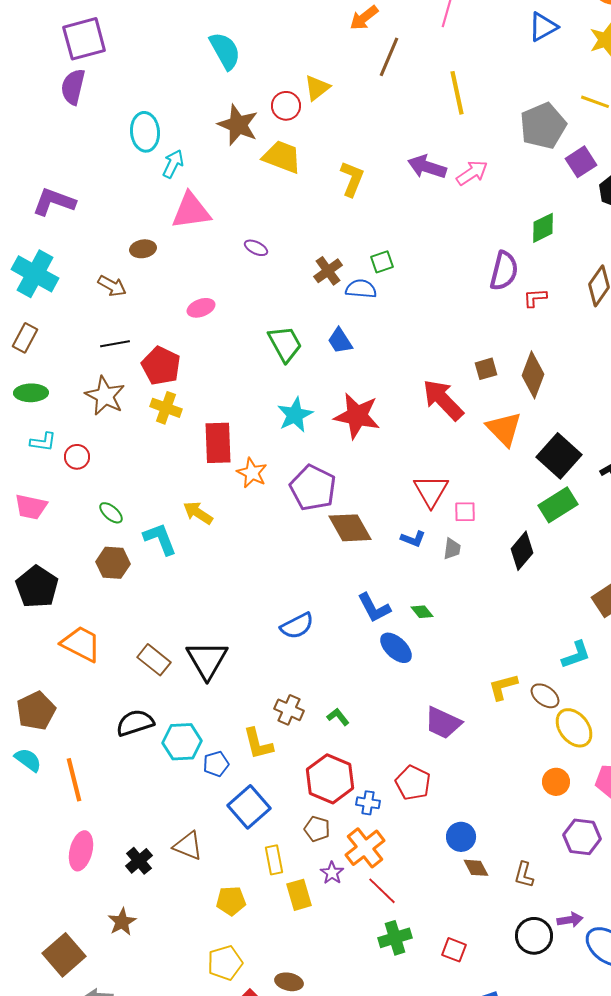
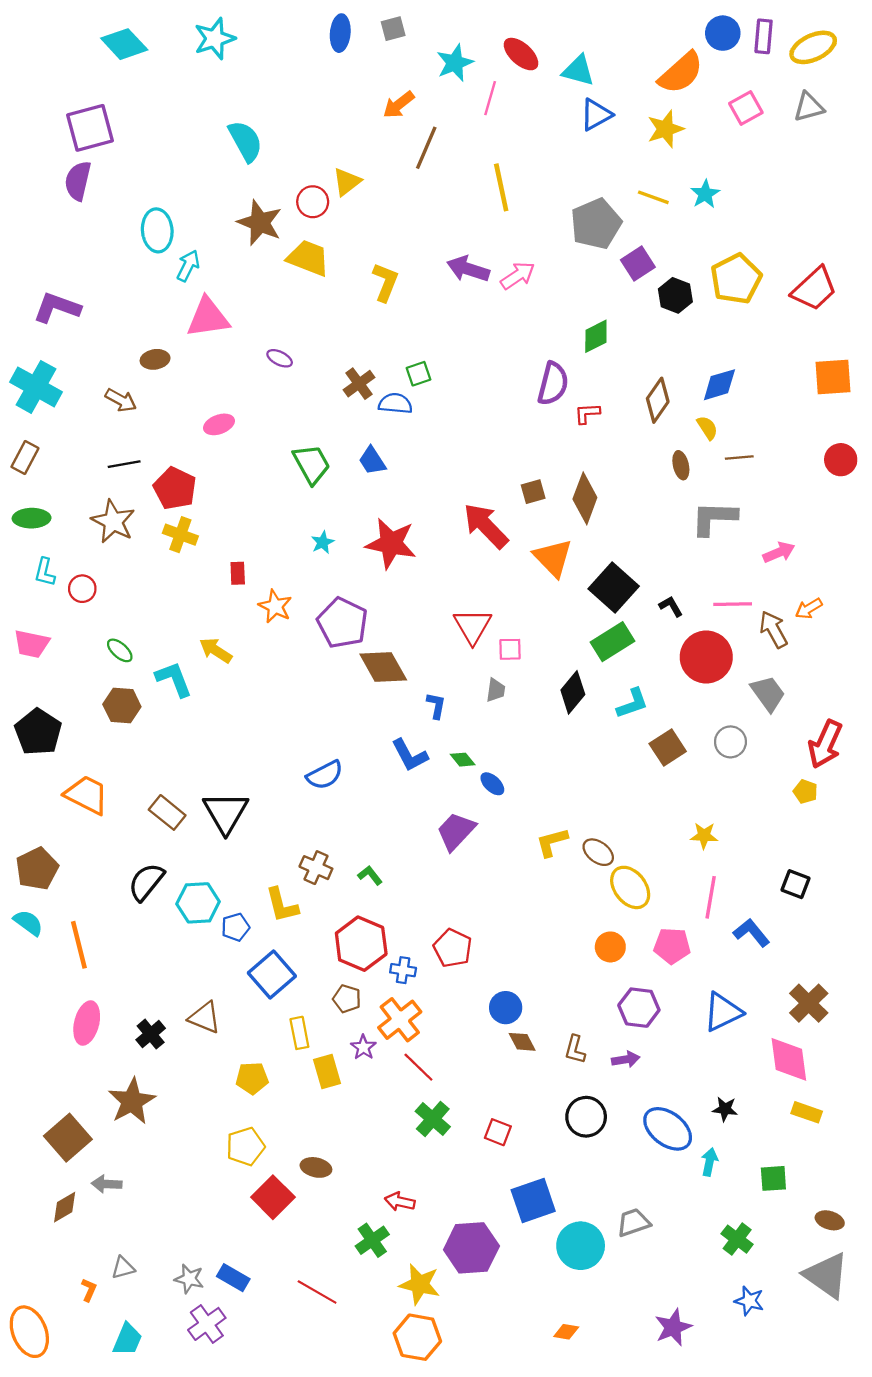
cyan star: (295, 415) -> (323, 542), size x0.6
cyan L-shape: (43, 442) -> (45, 572), turned 96
red rectangle: (218, 443) -> (238, 573), size x0.5
blue L-shape: (413, 539) -> (436, 706), moved, turned -100
blue ellipse: (396, 648) -> (492, 784), moved, size x0.7
cyan L-shape: (576, 655) -> (632, 703), moved
black semicircle: (135, 723) -> (146, 882), turned -33
purple trapezoid: (443, 723) -> (456, 831), moved, turned 108
purple arrow: (570, 920) -> (626, 1059), moved
brown star: (122, 922) -> (132, 1101), size x1.5
green cross: (395, 938) -> (433, 1119), turned -32

